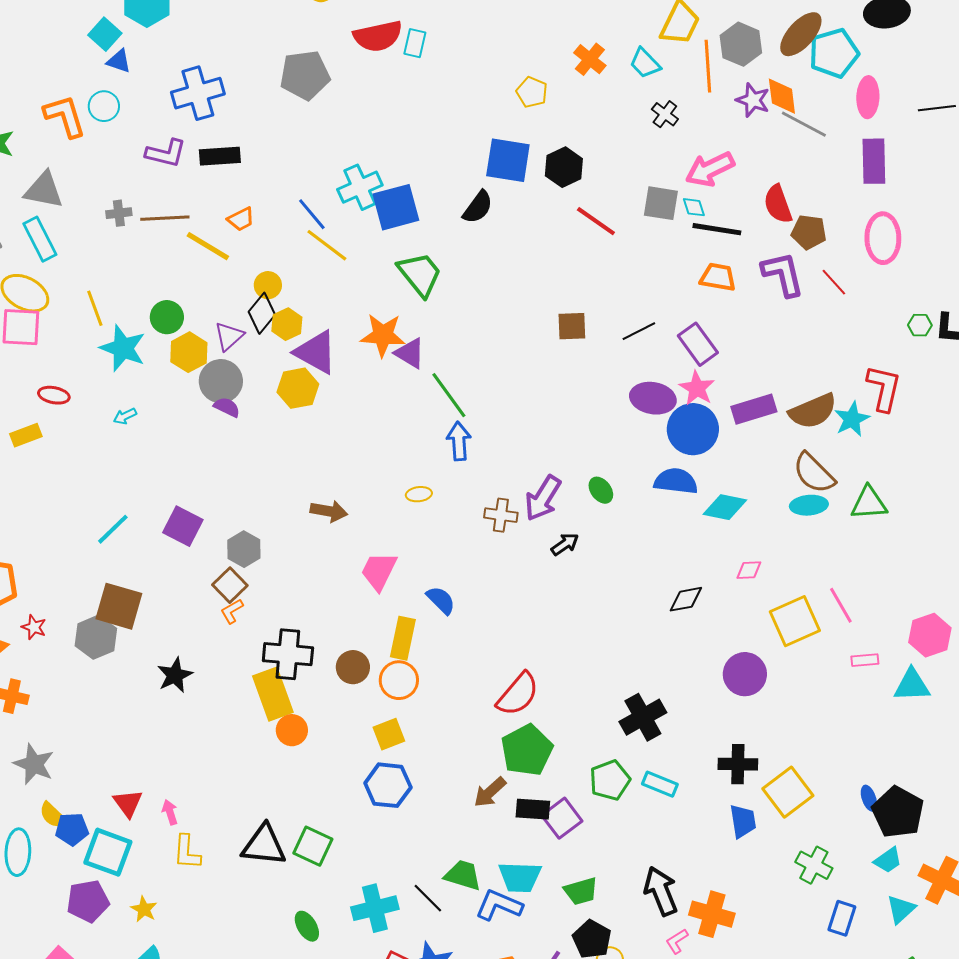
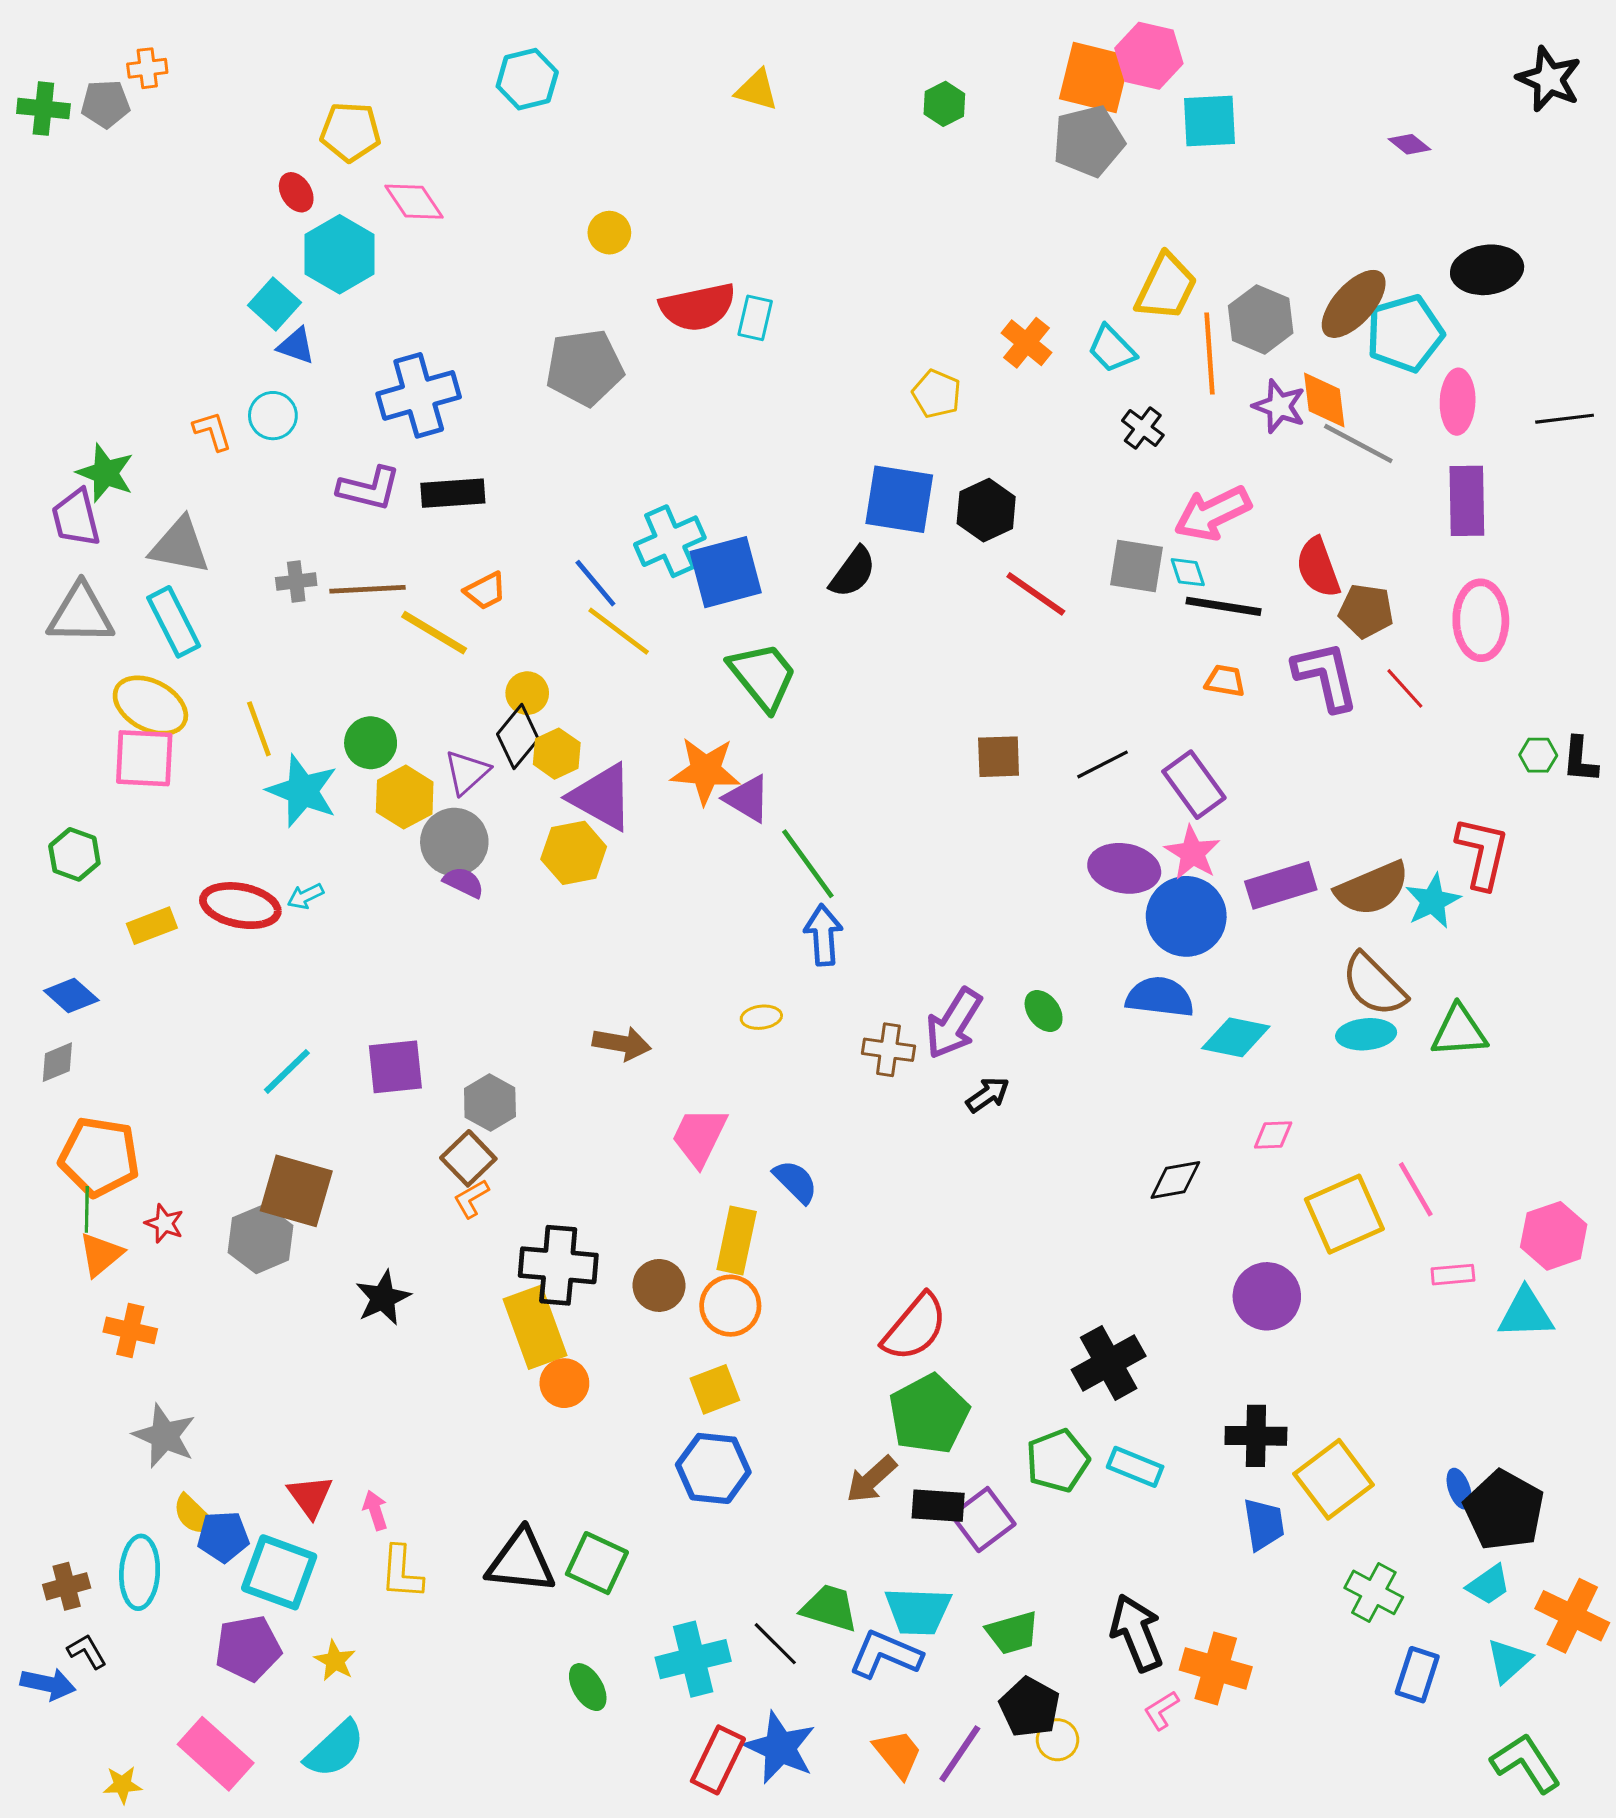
orange L-shape: (65, 116) -> (212, 431), size x0.6
orange trapezoid: (718, 277) -> (1225, 681), size x0.7
red ellipse: (54, 395) -> (240, 906), moved, size x1.6
purple square: (183, 526) -> (395, 1067), turned -33

